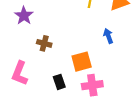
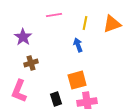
blue arrow: (108, 36) -> (78, 45), moved
brown cross: (44, 43) -> (31, 63), moved, turned -32

